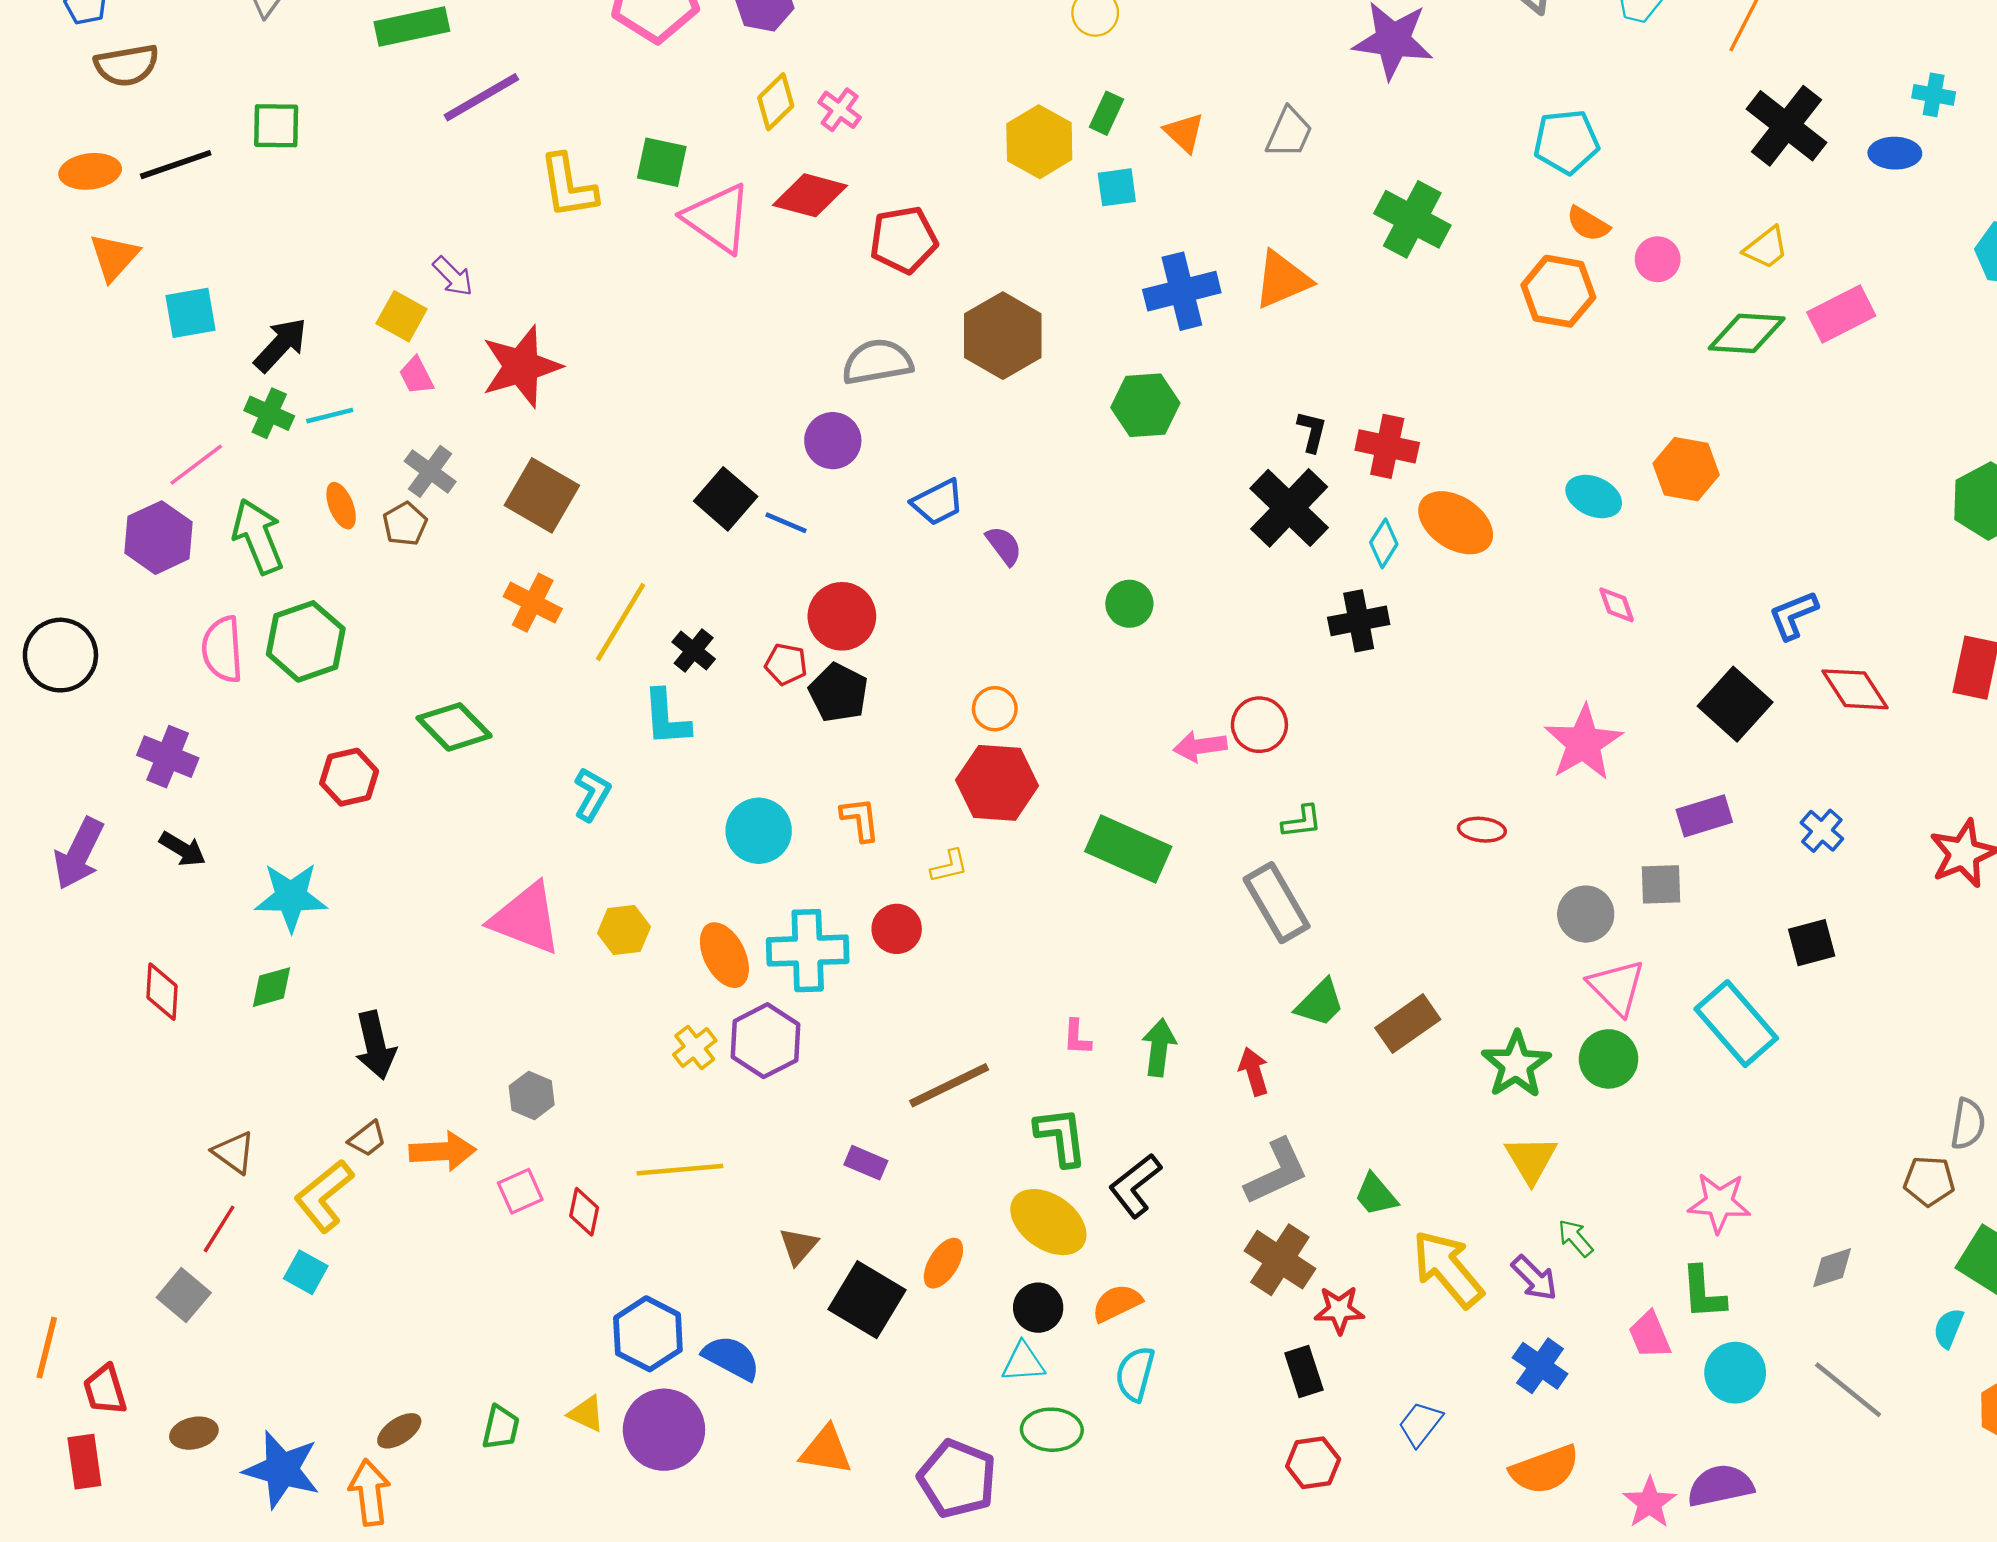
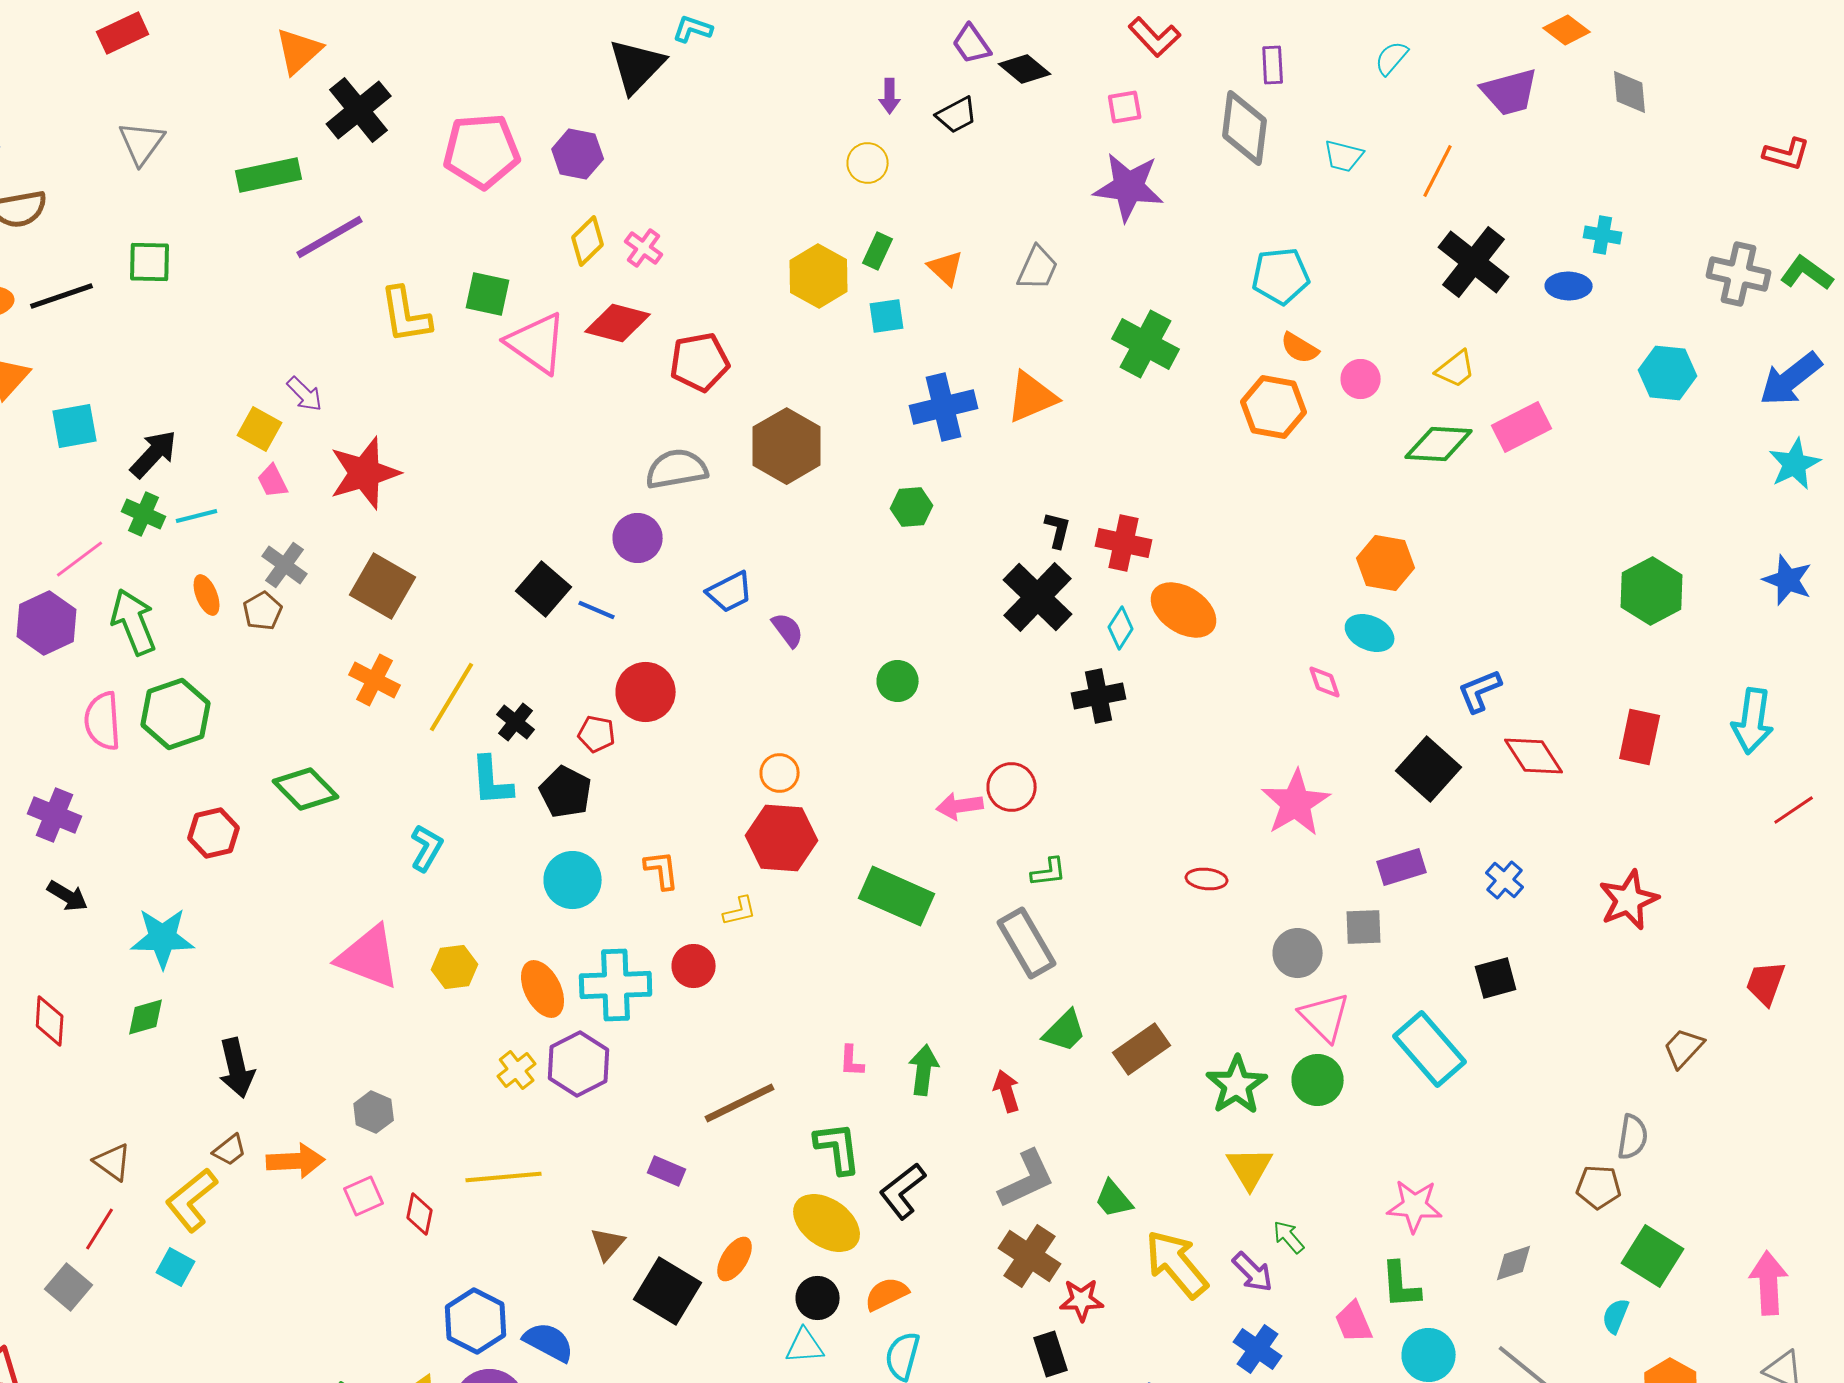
green hexagon: (1145, 405) -> (912, 507), size x0.7
cyan ellipse: (1594, 497) -> (1370, 633), moved
black pentagon: (838, 693) -> (566, 792), moved

